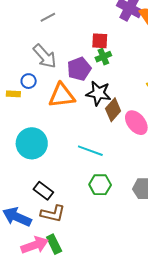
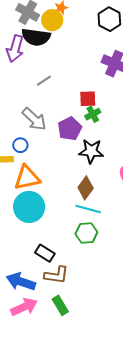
gray line: (48, 17) -> (44, 81), moved
orange triangle: (62, 95) -> (27, 178), moved
brown diamond: (113, 110) -> (86, 188), moved
green hexagon: (100, 185) -> (86, 233), moved
pink arrow: (35, 245) -> (24, 307), moved

